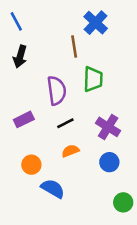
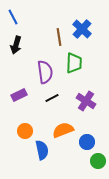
blue cross: (96, 23) -> (82, 29), moved
orange semicircle: (70, 151) -> (63, 130), moved, size x1.5
blue circle: (109, 162) -> (87, 142), moved
blue semicircle: (53, 189) -> (42, 150), turned 48

